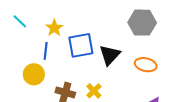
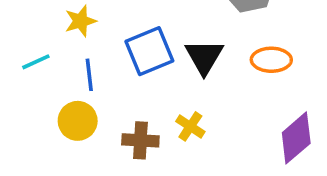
cyan line: (20, 21) -> (36, 62), moved, turned -56
yellow star: (54, 28) -> (80, 21), moved, turned 30

